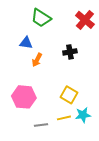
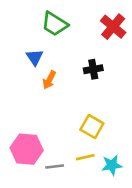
blue triangle: (26, 43) -> (35, 57), turned 48
pink hexagon: (24, 97) -> (27, 149), moved
cyan star: (83, 115) -> (112, 165), moved

